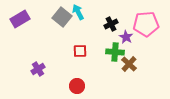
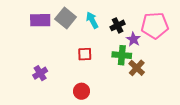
cyan arrow: (78, 12) -> (92, 20), moved
purple rectangle: (20, 19) -> (40, 20), moved, turned 30

